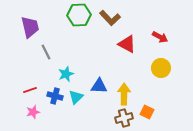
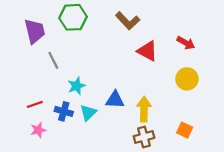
green hexagon: (79, 15) -> (73, 17), moved
orange square: (147, 112) -> (185, 130), moved

